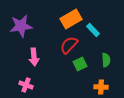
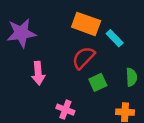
orange rectangle: (71, 19) -> (86, 24), turned 50
pink cross: (26, 85) -> (65, 110), moved

